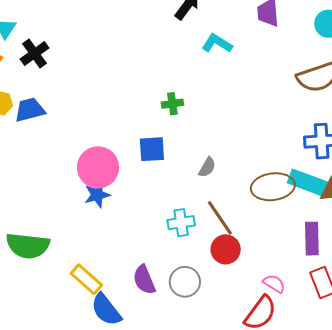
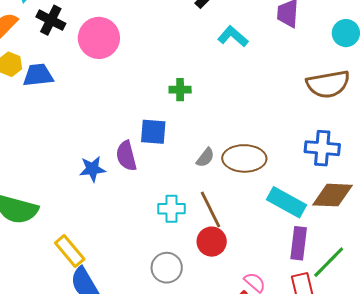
black cross: (35, 53) -> (51, 20), turned -36
pink circle: (98, 167) -> (99, 38), moved
cyan rectangle: (308, 183) -> (286, 202), moved
brown ellipse: (273, 187) -> (244, 158), moved
purple semicircle: (144, 280) -> (126, 156), moved

